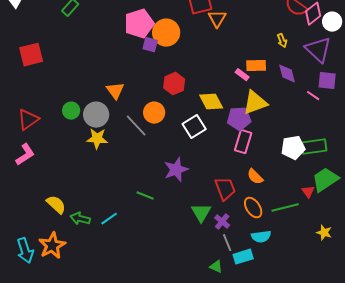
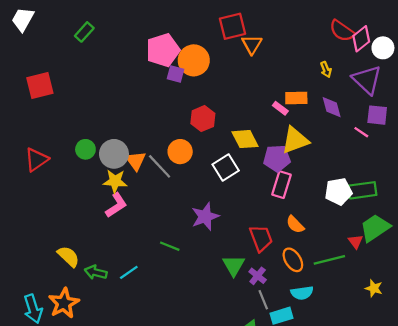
orange triangle: (115, 91) -> (136, 161), moved
pink L-shape: (25, 155) -> (116, 205), moved

